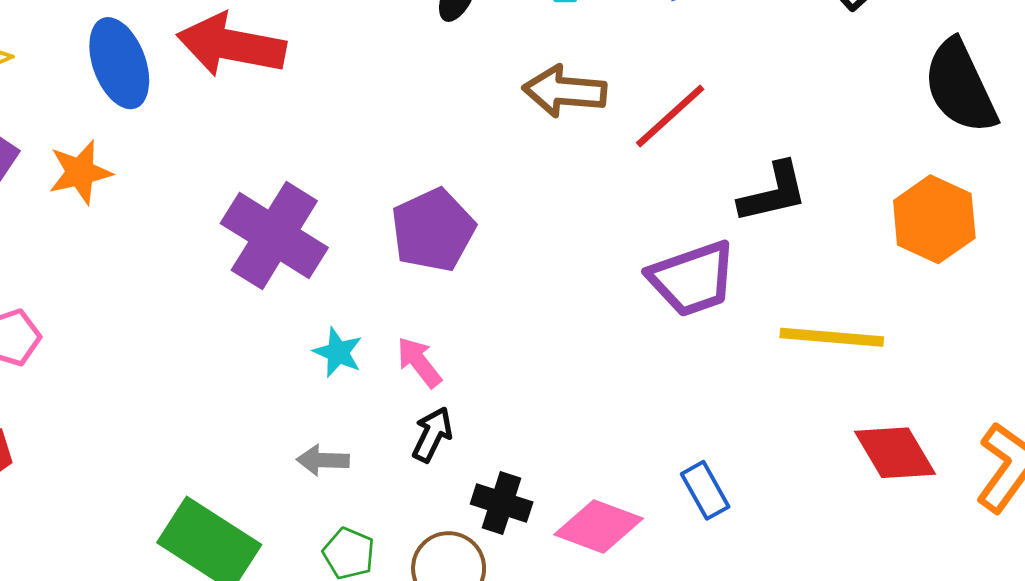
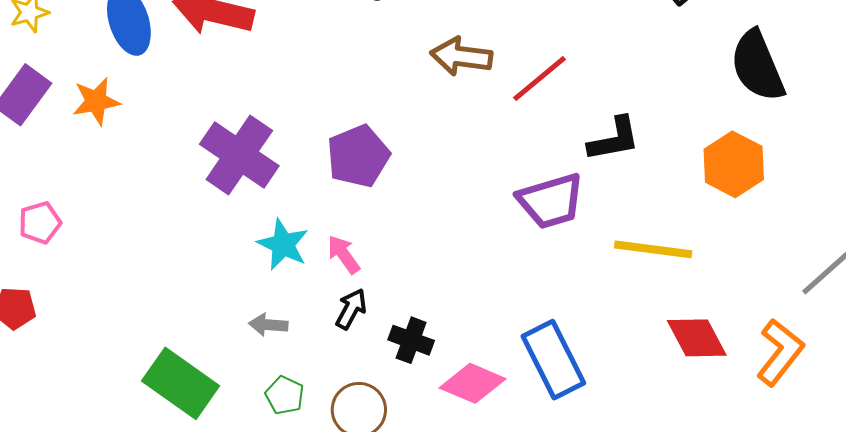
cyan star: (338, 352) -> (283, 244), size x1.4
blue rectangle: (705, 490) -> (553, 360), size x1.8
black cross: (502, 503) -> (411, 340), moved

